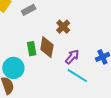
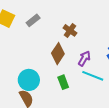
brown diamond: (47, 47) -> (58, 54), turned 35
green rectangle: (32, 49) -> (63, 82), moved

